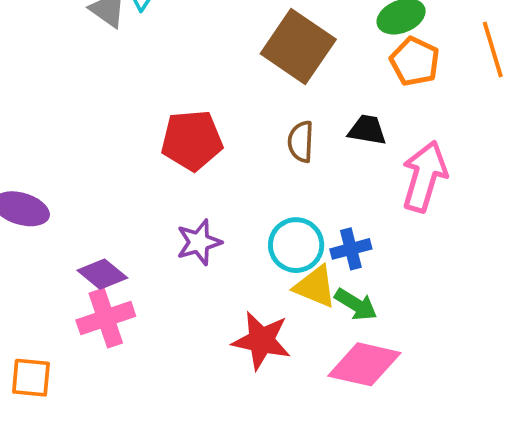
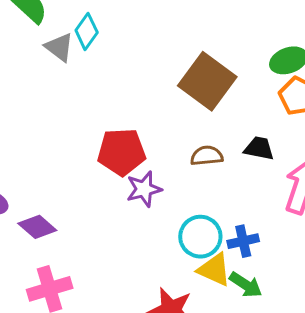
brown semicircle: (301, 142) -> (207, 156), turned 80
purple star: (199, 242) -> (144, 189), moved
purple diamond: (102, 274) -> (37, 227), moved

